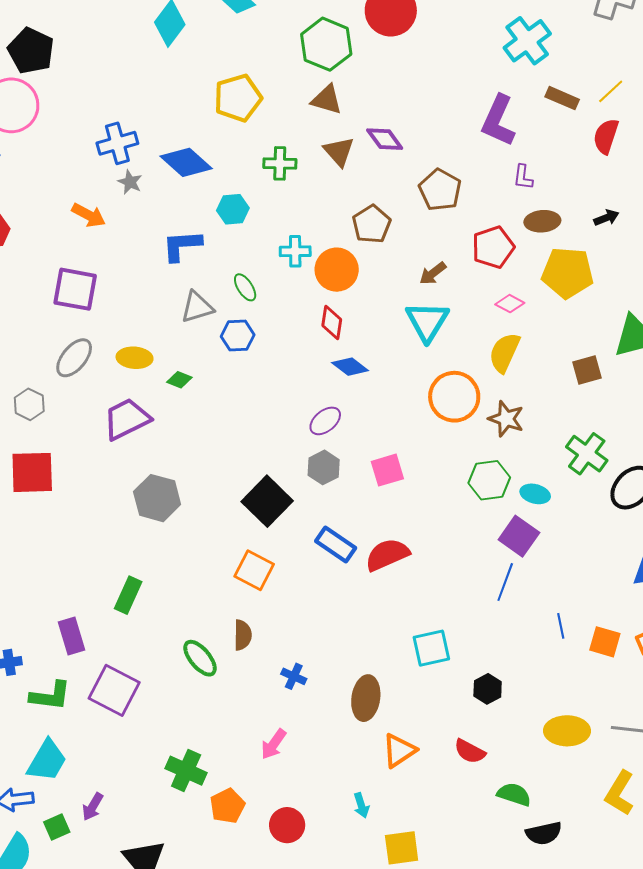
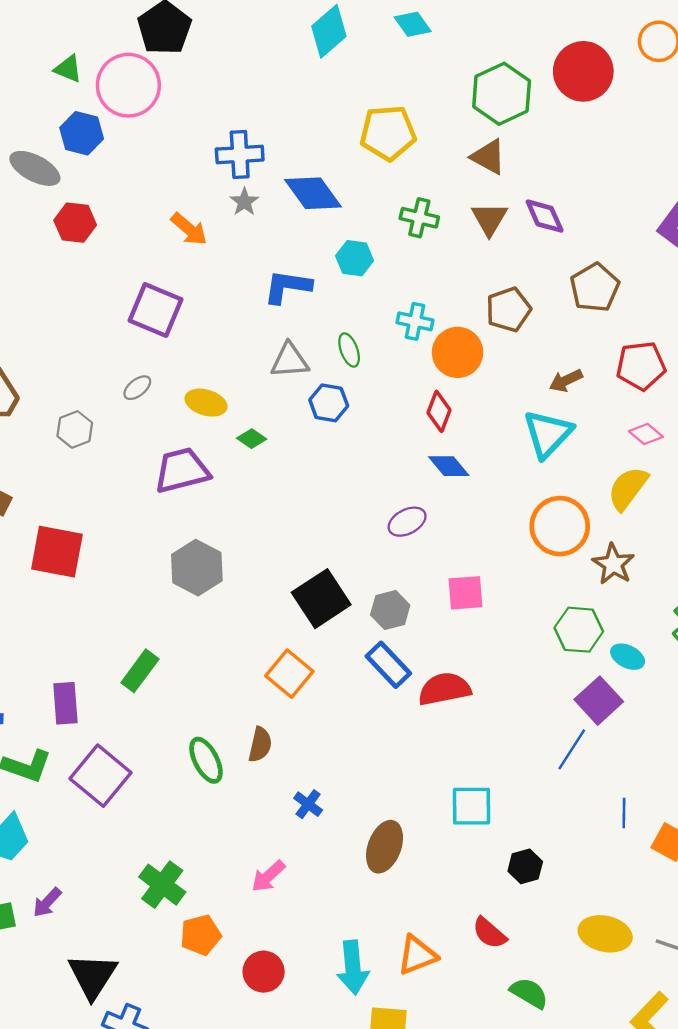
gray ellipse: (74, 358) -> (137, 388), size x0.6
gray hexagon: (324, 467) -> (390, 610), moved
red square: (32, 472) -> (57, 552), moved
orange triangle: (399, 751) -> (417, 955), moved
cyan arrow: (361, 805) -> (353, 968), size x1.8

